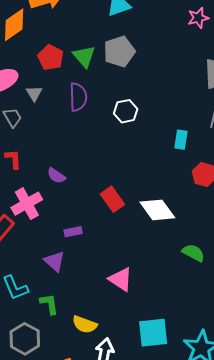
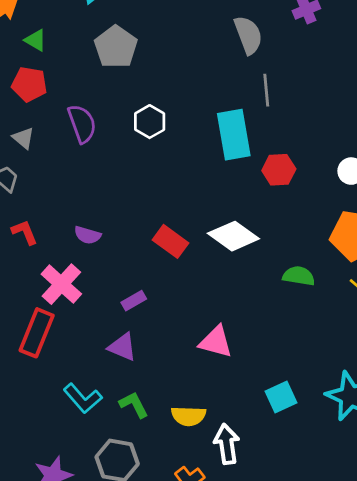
green triangle: (84, 56) -> (35, 40), moved, size x0.7
cyan rectangle: (181, 140) -> (234, 135), size x1.8
cyan square: (153, 333) -> (281, 397), size x0.7

